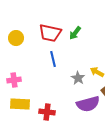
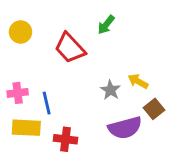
red trapezoid: (50, 33) -> (70, 48), moved, turned 35
blue line: (53, 59) -> (47, 103), moved

